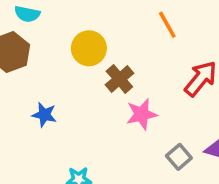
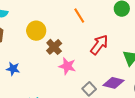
pink star: (142, 114) -> (67, 66), turned 30

